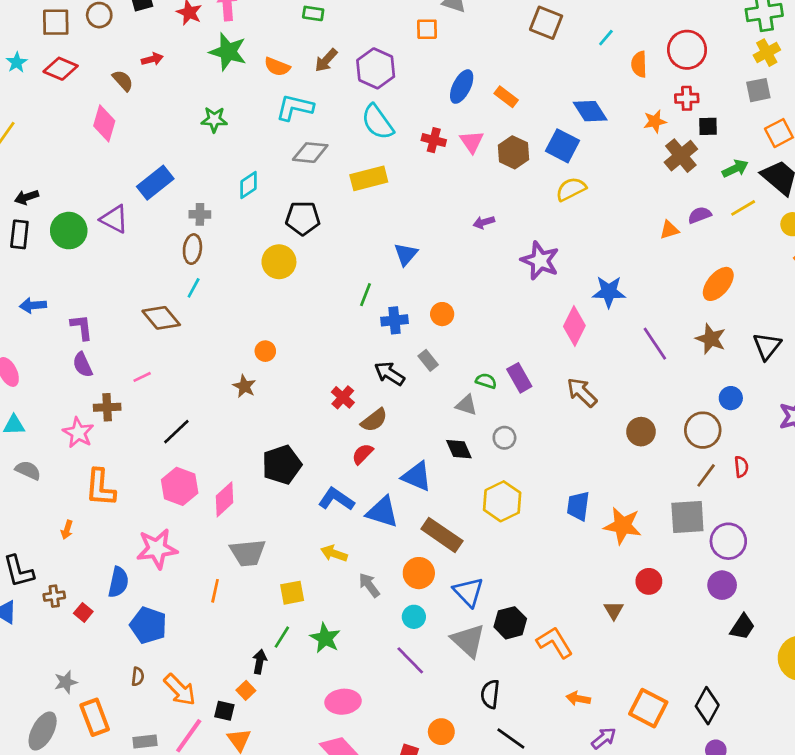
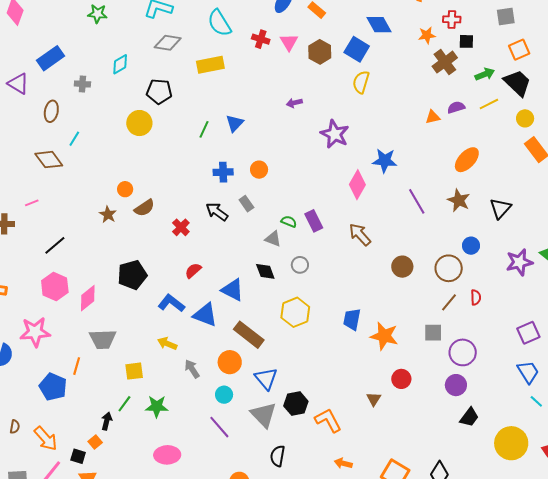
yellow semicircle: (571, 189) -> (361, 82), turned -50
brown ellipse: (192, 249) -> (51, 111), moved
green line: (365, 295) -> (204, 129), moved
brown semicircle: (374, 420) -> (144, 208), moved
gray square: (687, 517) -> (433, 333), size x0.7
blue pentagon: (148, 625) -> (53, 387), moved
green star: (325, 638) -> (157, 406), turned -30

